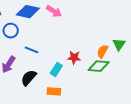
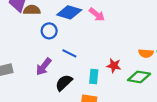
orange semicircle: (103, 51) -> (146, 53), moved, turned -120
cyan rectangle: (56, 69) -> (94, 77), turned -32

